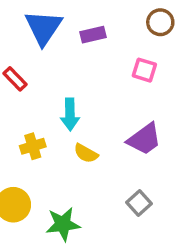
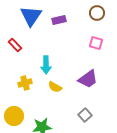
pink square: (144, 70) -> (96, 43), moved

